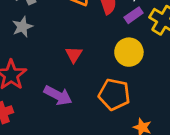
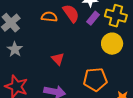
yellow circle: (129, 52) -> (112, 44), moved

